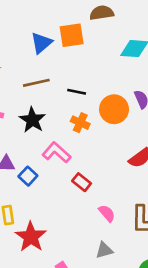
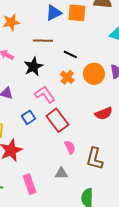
blue square: (28, 176) -> (29, 117), moved
red rectangle: (82, 182) -> (57, 120), size x1.6

